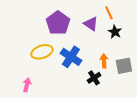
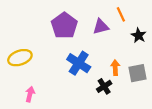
purple triangle: (91, 24) -> (101, 27), turned -49
black star: (115, 32) -> (139, 35), moved
yellow ellipse: (42, 52) -> (20, 58), moved

